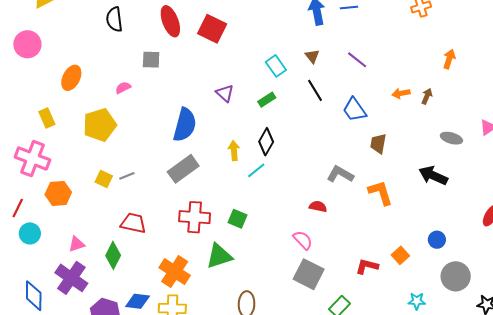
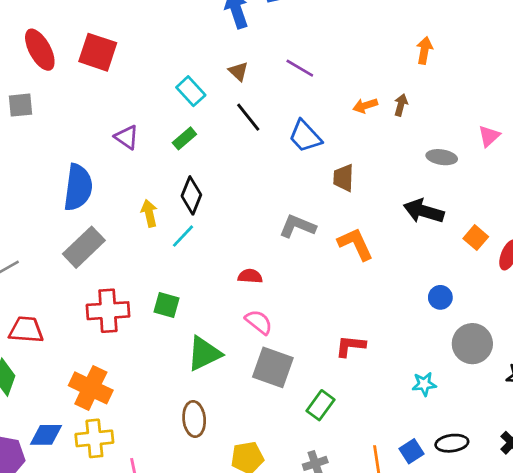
red semicircle: (318, 207) -> (250, 276), moved
orange square: (400, 255) -> (476, 238), moved
green triangle: (219, 256) -> (204, 353), moved

